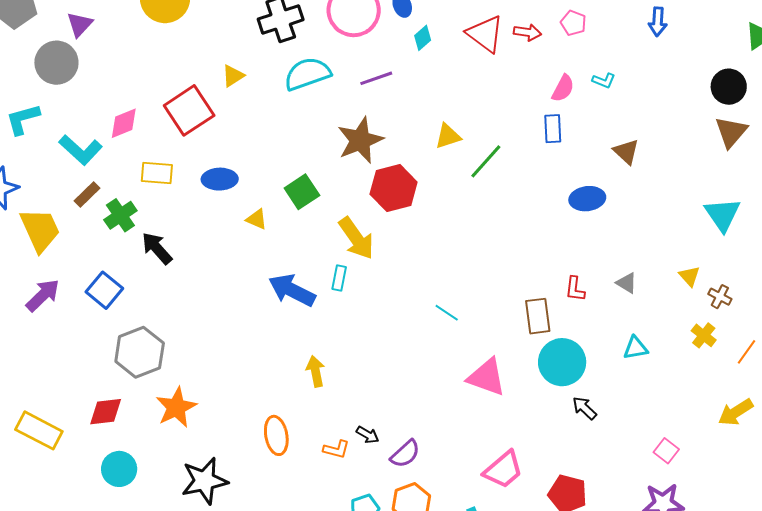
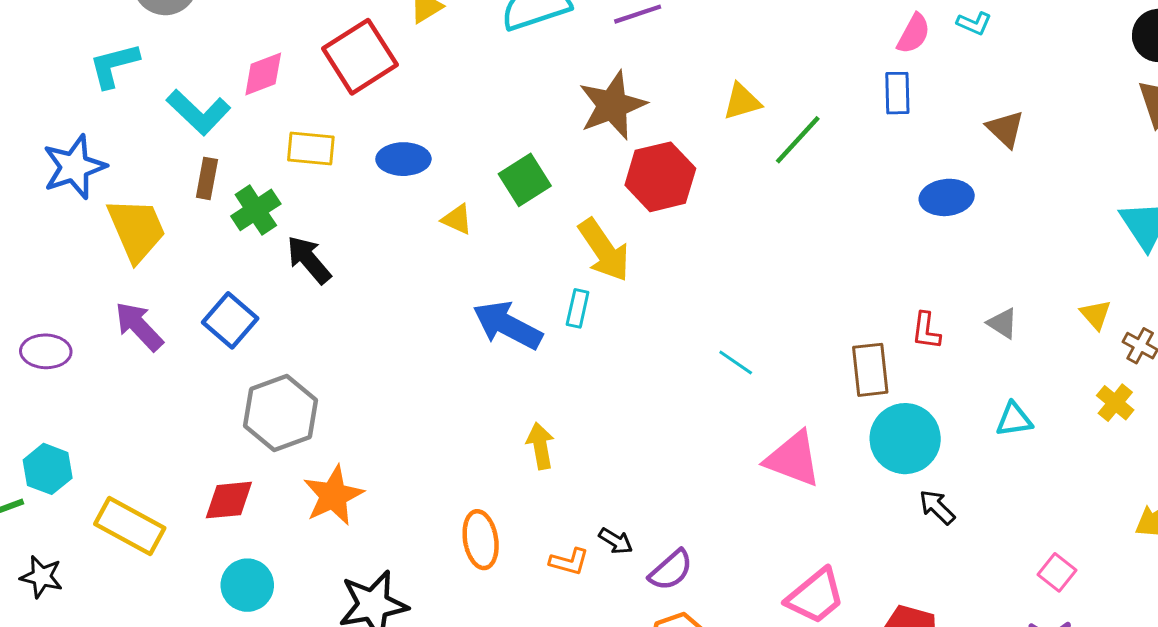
brown rectangle: (87, 194) -> (207, 178), turned -36
purple arrow: (43, 295) -> (139, 326), turned -90

